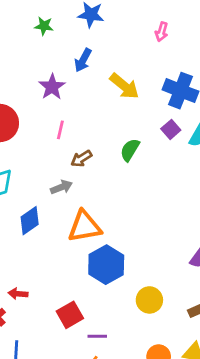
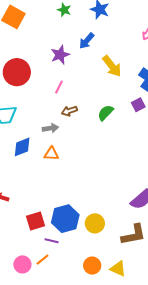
orange triangle: (85, 227) -> (51, 154), moved, size x0.6
blue hexagon: (106, 265) -> (65, 219), moved

